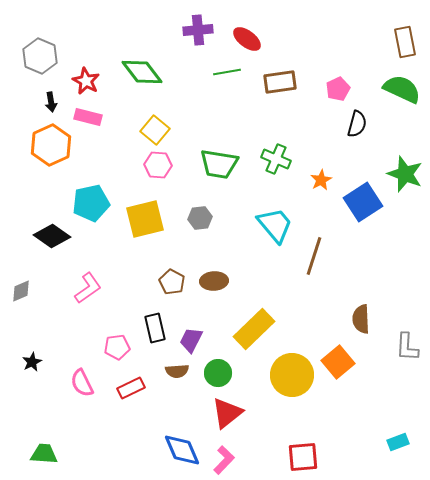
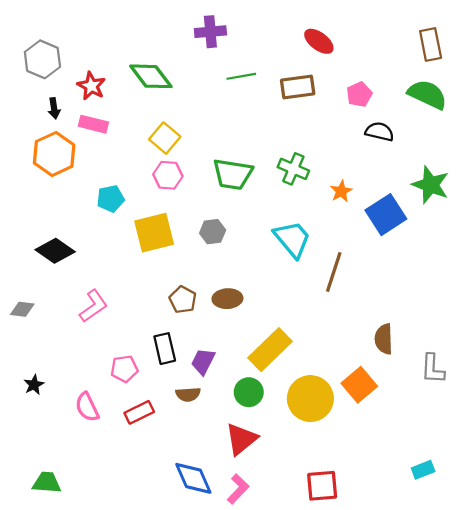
red ellipse: (247, 39) -> (319, 41), moved
black semicircle: (357, 124) -> (379, 132), turned -92
cyan pentagon: (91, 203) -> (110, 199), moved, size x0.7
gray diamond: (21, 291) -> (22, 309), turned 30
green circle: (218, 373) -> (249, 392), moved

